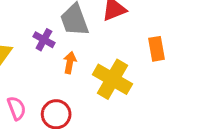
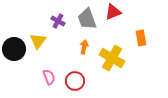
purple cross: (44, 40) -> (58, 21), moved

